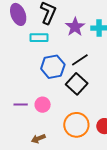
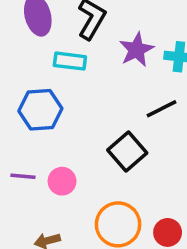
black line: (80, 60) -> (162, 109), moved
blue hexagon: (53, 67) -> (40, 110), moved

